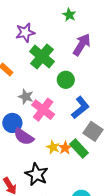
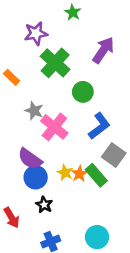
green star: (69, 15) -> (73, 12), moved
blue circle: (12, 123) -> (36, 177), moved
black star: (37, 174) -> (44, 205), size x0.6

